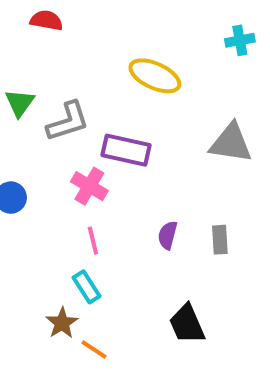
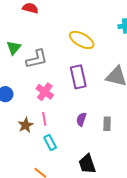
purple rectangle: (126, 150) -> (78, 77), moved, turned 60
cyan rectangle: (86, 287) -> (50, 142), moved
brown star: (62, 323) -> (26, 125), moved

